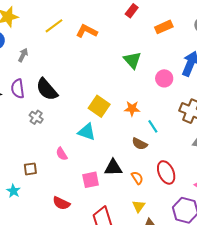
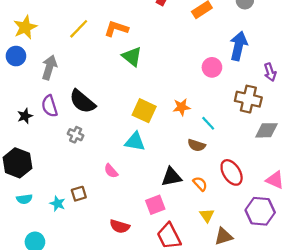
gray arrow: (23, 55) -> (49, 67), size x1.5
green triangle: (132, 60) -> (132, 57), moved
pink square: (91, 180) -> (155, 205), moved
cyan star: (13, 191) -> (58, 204), moved

